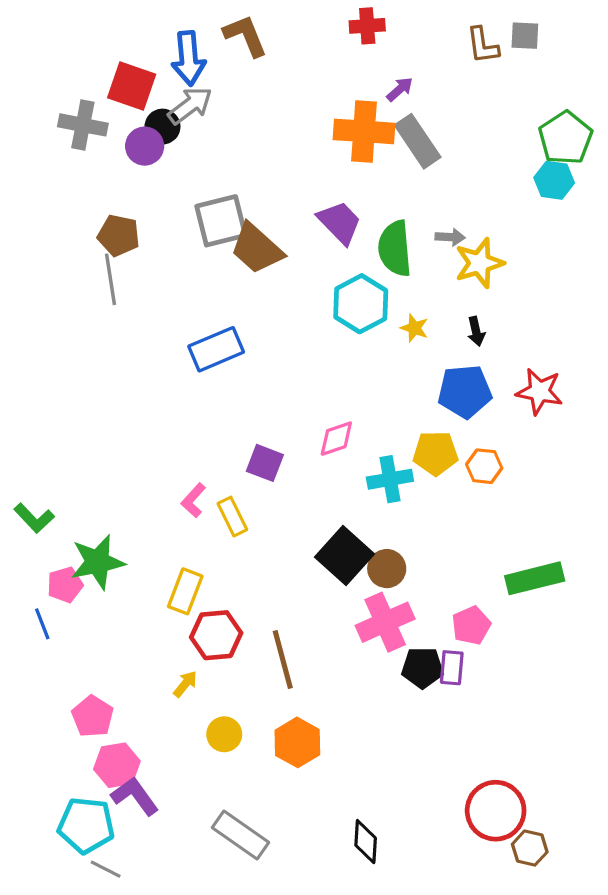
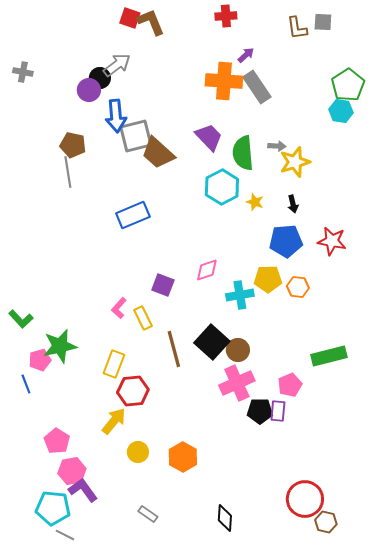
blue arrow: (188, 58) -> (116, 116), moved
red square: (132, 86) -> (130, 18), moved, size x0.7
gray cross: (83, 125) -> (23, 72), moved, size x0.7
brown line: (283, 660) -> (174, 349), moved
yellow arrow: (185, 684) -> (114, 421), size x1.6
gray rectangle: (240, 835) -> (148, 514), size x0.6

